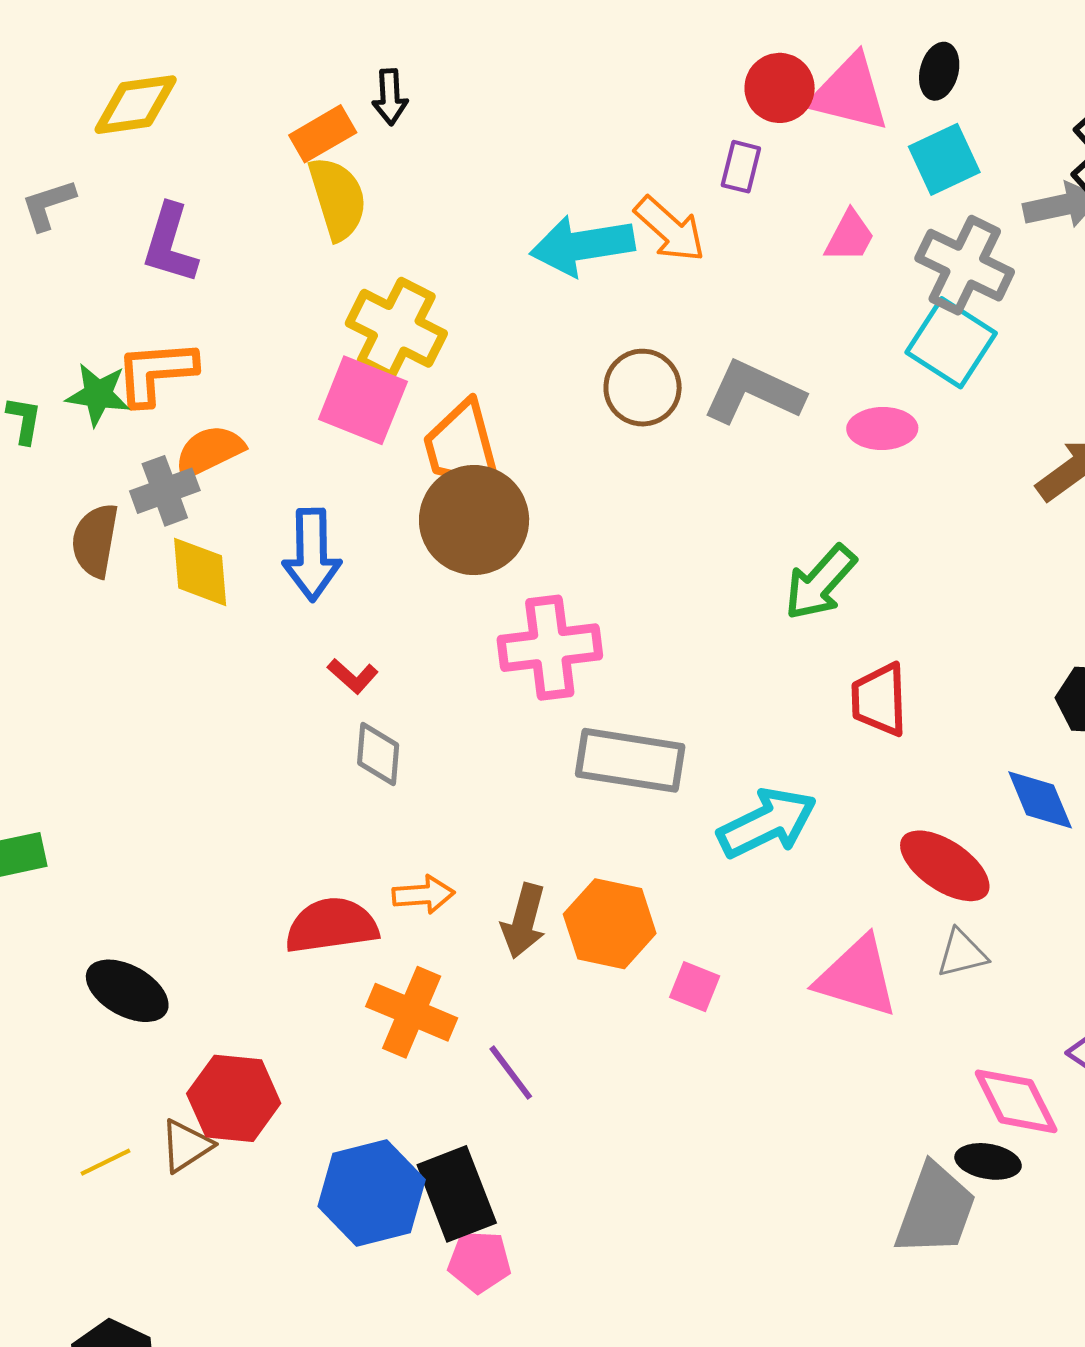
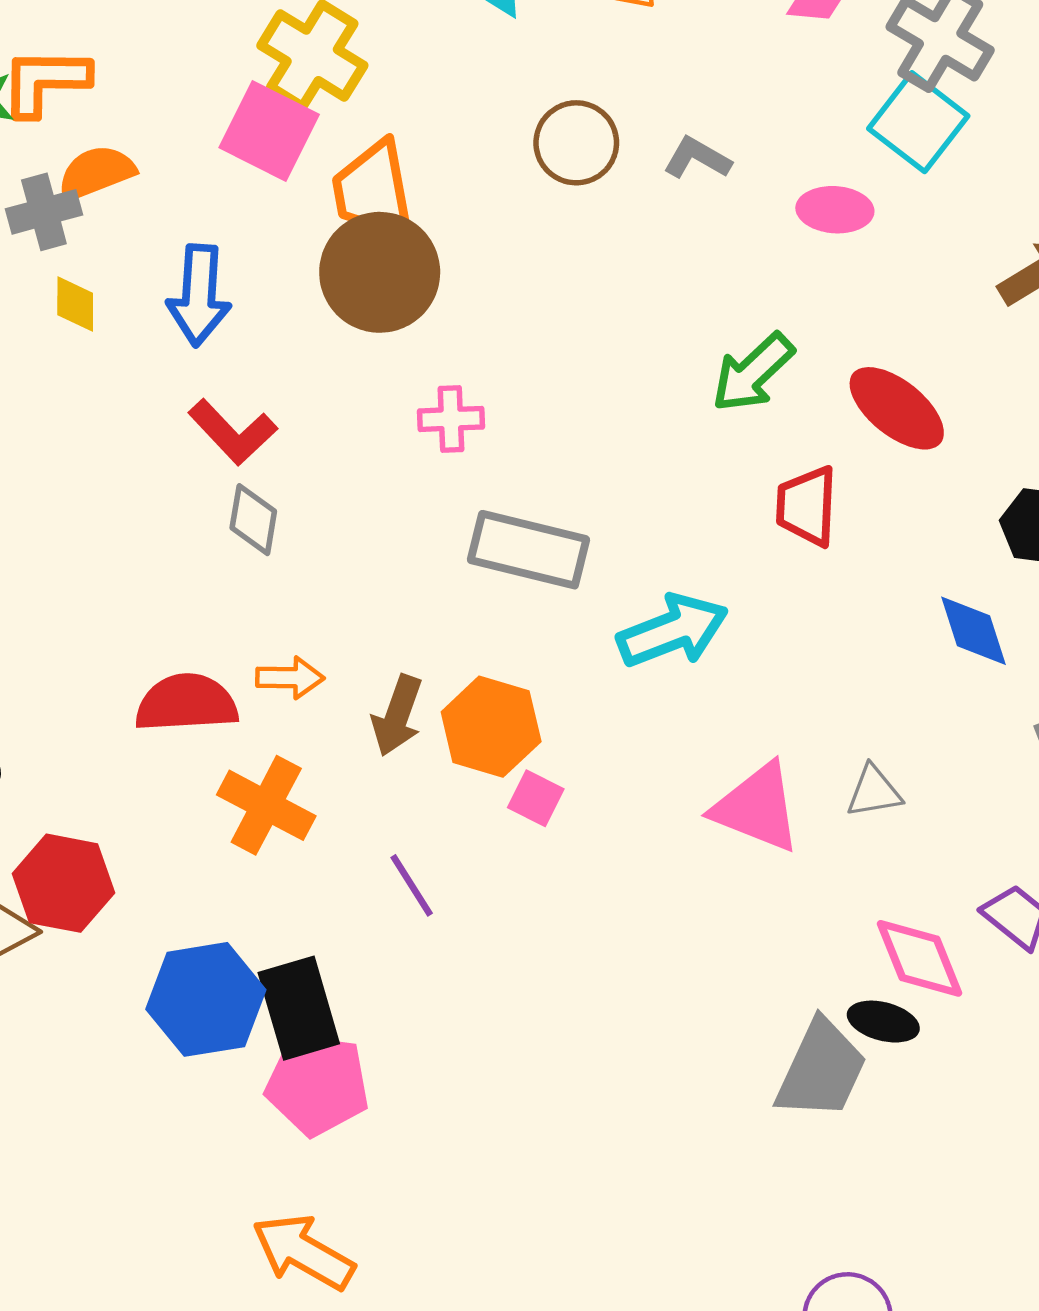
gray L-shape: (753, 392) -> (697, 158), size x0.6
yellow diamond: (200, 572) -> (75, 304), size x0.7
pink cross: (550, 648) -> (451, 419), size x0.6
red L-shape: (353, 676) -> (233, 432), size x1.6
red ellipse: (945, 866) -> (897, 408), moved
pink square: (695, 987) -> (536, 798), moved
purple line: (511, 1073) -> (412, 885), moved
pink pentagon: (479, 1262) -> (317, 1084), size x1.5

